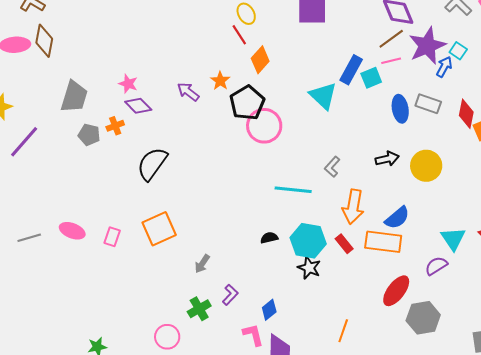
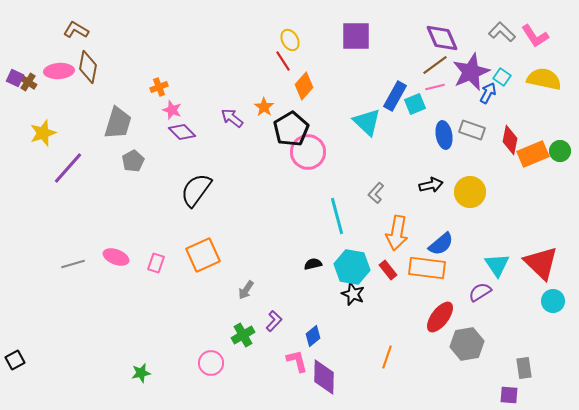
orange cross: (115, 126) -> (159, 87), moved
gray pentagon: (89, 135) -> (133, 161), turned 30
cyan line: (293, 190) -> (337, 216), turned 69

